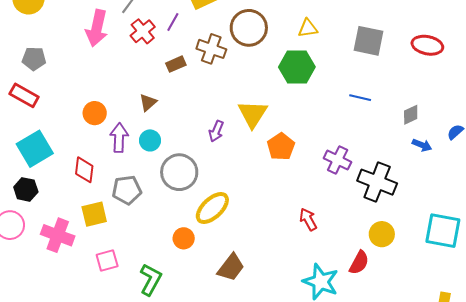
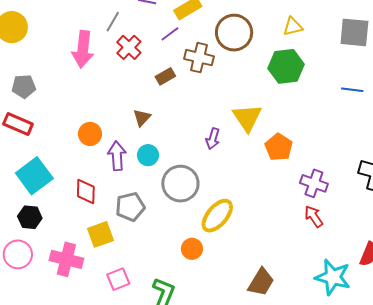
purple line: (173, 22) -> (170, 34), moved, turned 30
purple cross: (338, 160) -> (314, 183), moved
brown trapezoid: (231, 267) -> (261, 282), moved

